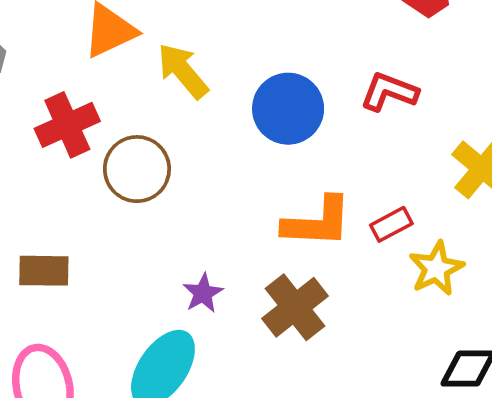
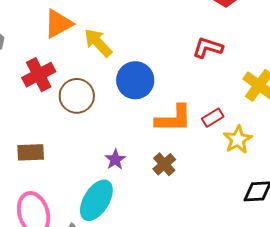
blue circle: (288, 109) -> (135, 80), moved
brown cross: (295, 307) -> (164, 164), size x0.7

